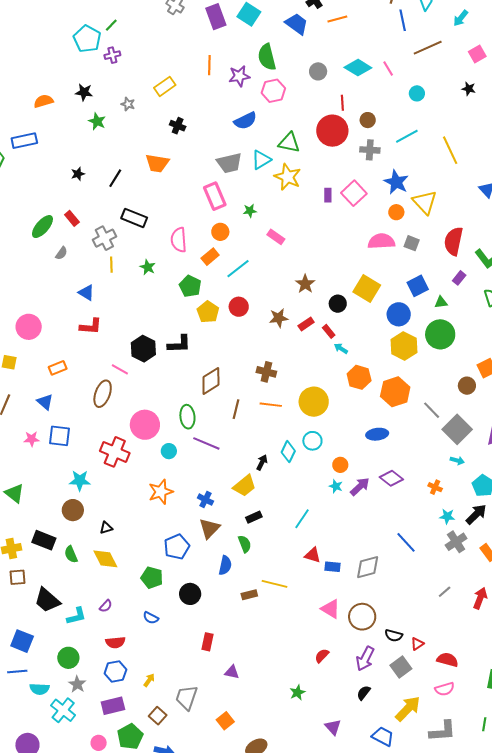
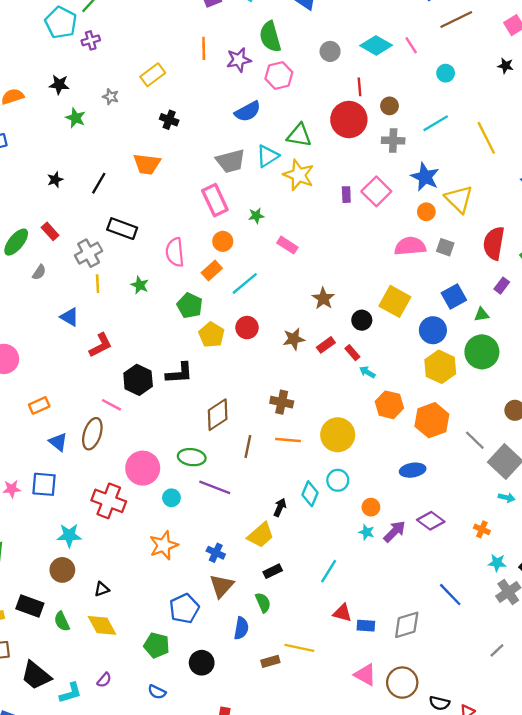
red L-shape: (91, 326) -> (101, 345), moved, turned -30
blue triangle: (45, 402) -> (58, 442), moved
green ellipse: (187, 417) -> (192, 457), turned -75

